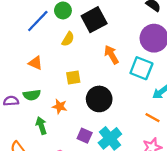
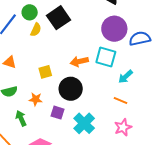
yellow semicircle: (68, 39) -> (36, 30), moved
orange arrow: (111, 55) -> (79, 61), moved, turned -66
purple square: (85, 136) -> (58, 113), moved

